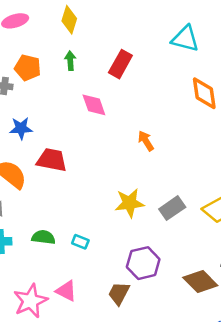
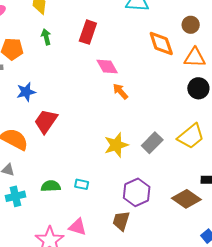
pink diamond: (94, 105) -> (107, 66), moved
blue star: (21, 128) -> (26, 92), moved
red trapezoid: (52, 160) -> (46, 121), turned -56

